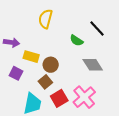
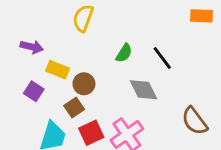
black line: (97, 28) -> (162, 58), moved
green semicircle: (77, 40) -> (124, 53), turned -96

